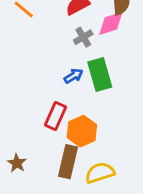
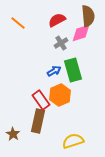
red rectangle: (56, 116) -> (41, 100), turned -60
orange hexagon: (82, 131) -> (60, 95), moved
brown rectangle: (68, 162) -> (38, 121), moved

